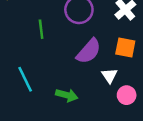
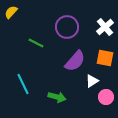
green line: (41, 29) -> (36, 43), turned -56
white triangle: (109, 76) -> (92, 81), turned 32

